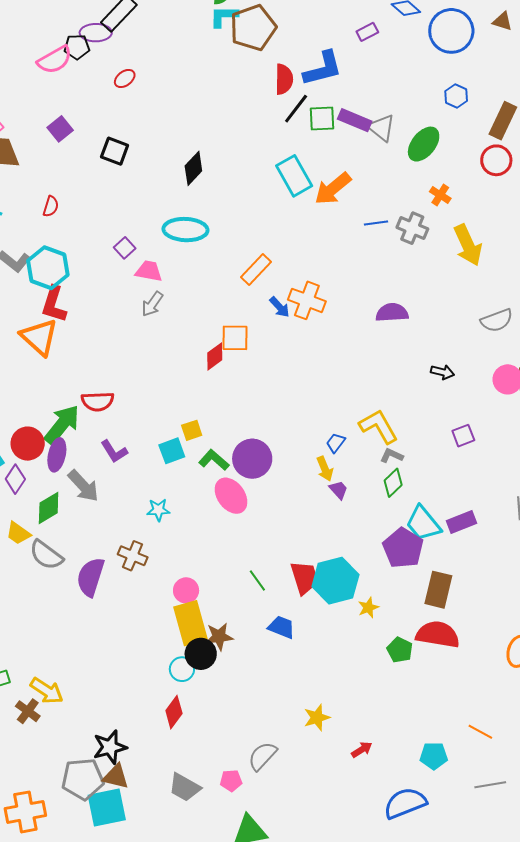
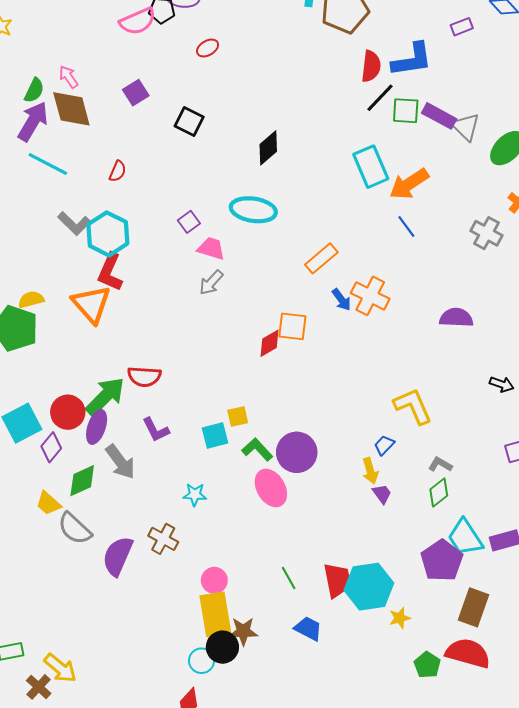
blue line: (376, 223) -> (406, 227), moved, turned 55
yellow L-shape: (379, 426) -> (413, 406), moved

